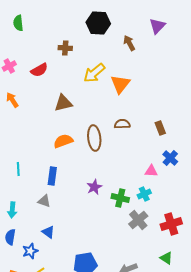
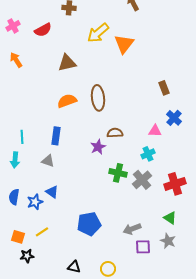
brown semicircle: (122, 124) -> (115, 133), moved
cyan line: (18, 169) -> (22, 137), moved
green cross: (120, 198) -> (118, 173), moved
cyan arrow: (12, 210) -> (15, 160), moved
blue star: (30, 251) -> (35, 202), moved

